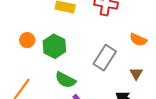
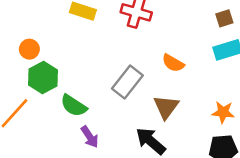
green hexagon: (54, 46) -> (43, 77), moved
brown triangle: (136, 74) -> (166, 107), size x1.5

